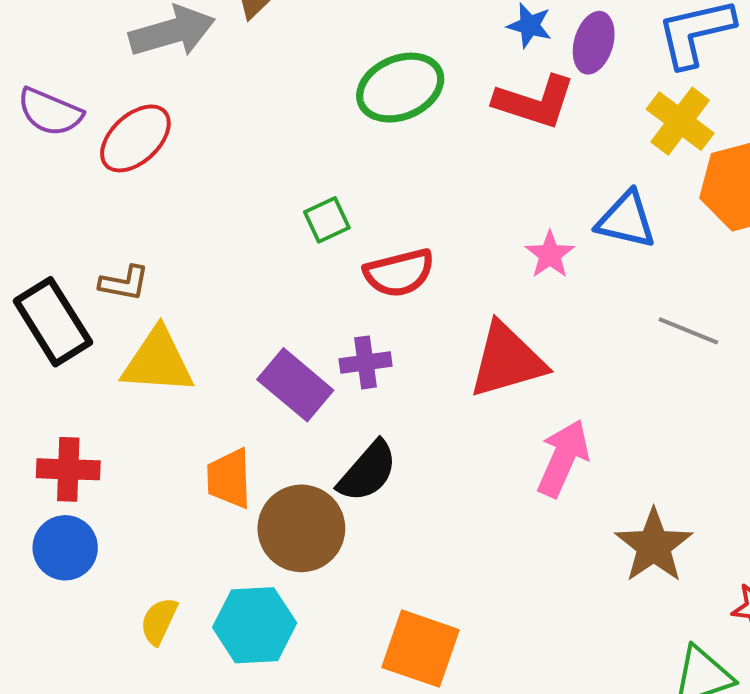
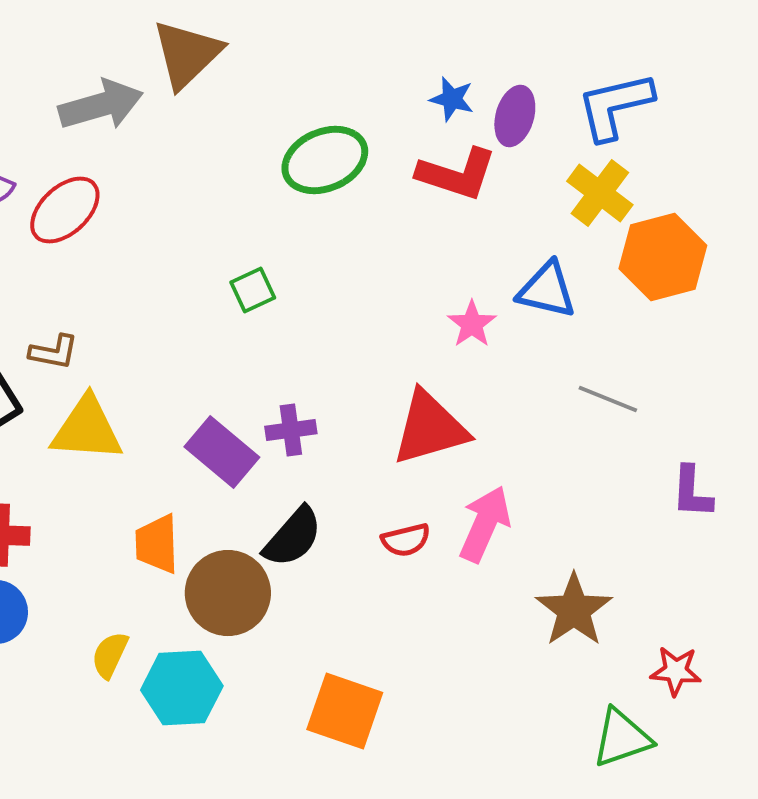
red semicircle: (399, 273) -> (406, 540), moved, size x0.7
yellow semicircle: (159, 621) -> (110, 655), moved

